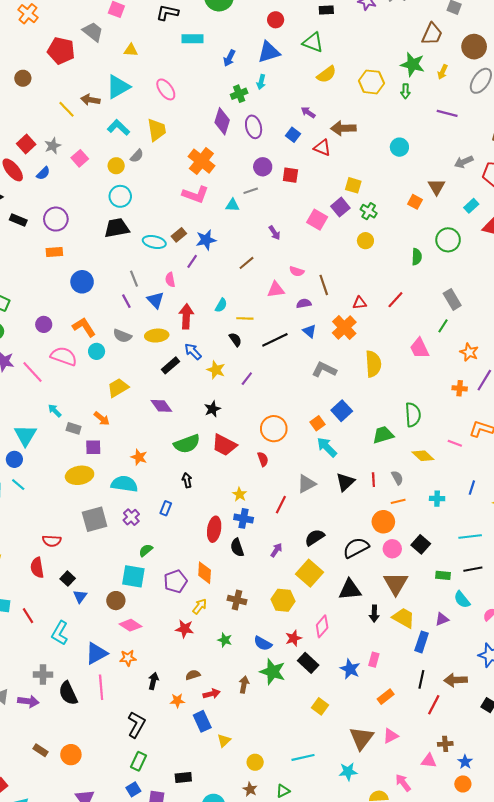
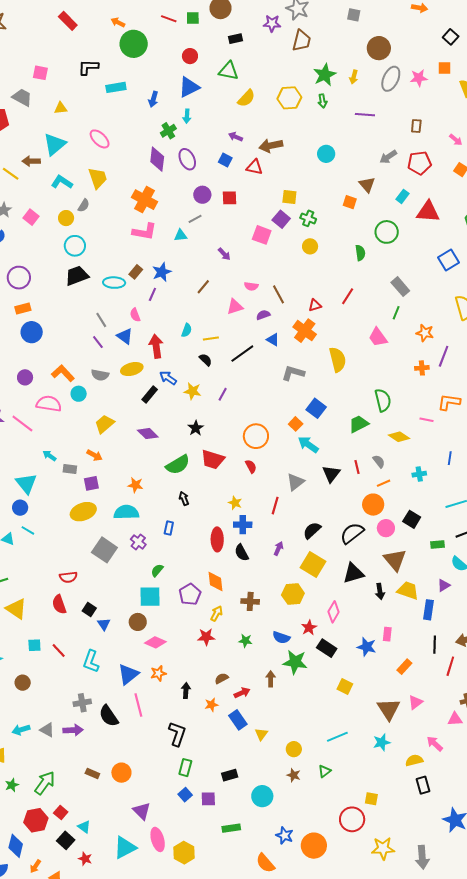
brown trapezoid: (432, 34) -> (302, 41), moved
green star: (413, 64) -> (325, 75), turned -30
blue circle: (82, 282) -> (32, 332), moved
gray square: (95, 519) -> (104, 550), turned -30

